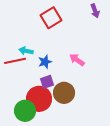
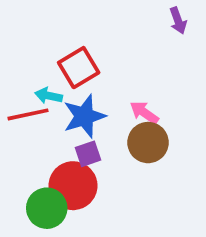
red square: (51, 18) -> (79, 68), moved
blue star: (45, 62) -> (84, 116), size x1.6
brown circle: (64, 93) -> (148, 143), moved

